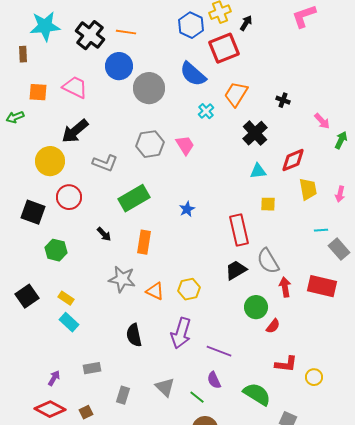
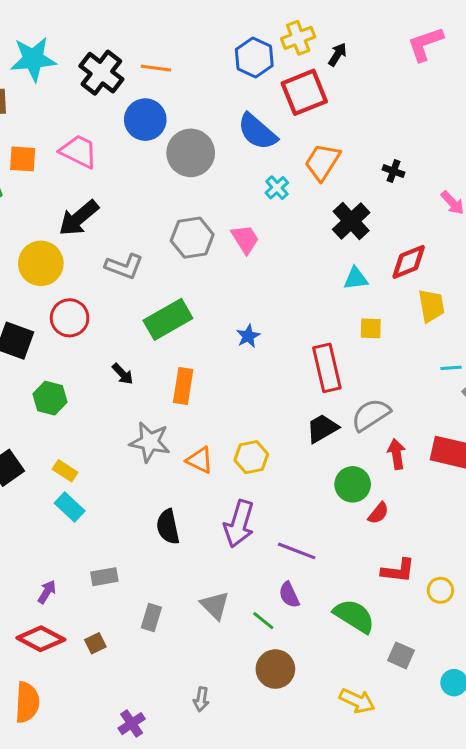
gray semicircle: (268, 261) -> (371, 415), turned 88

